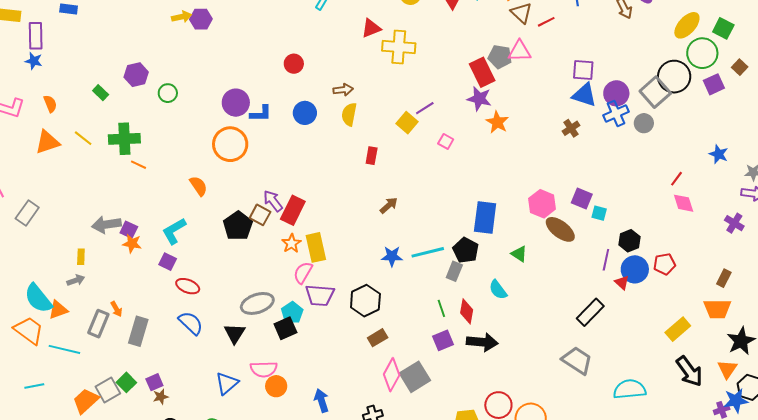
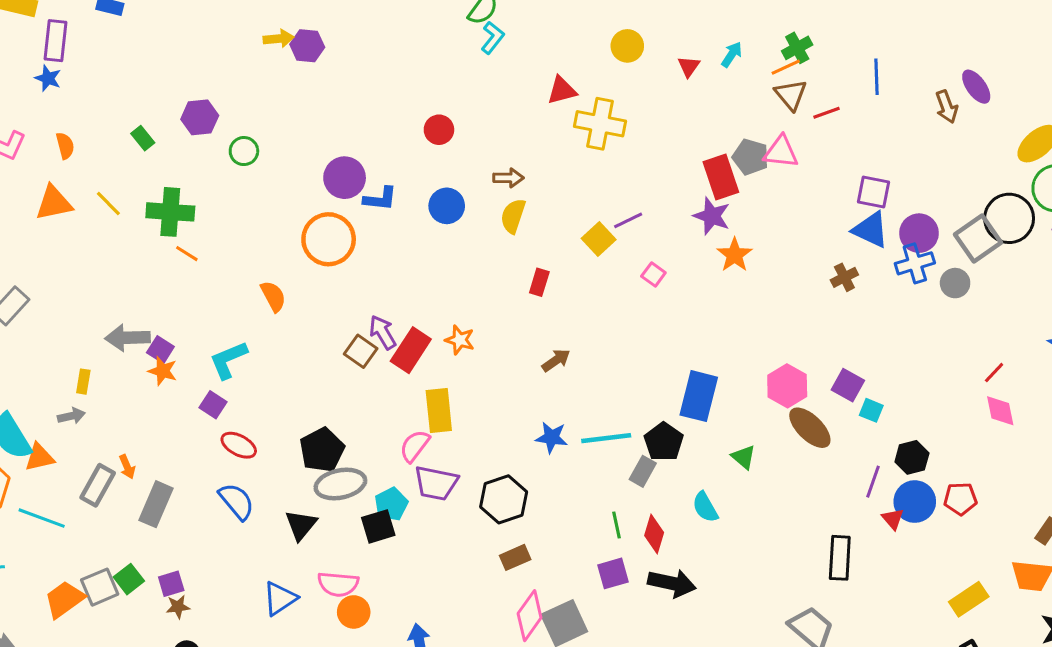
black pentagon: (238, 226) -> (322, 450), moved
orange star: (292, 243) -> (460, 340), moved, turned -30
black rectangle: (590, 312) -> (840, 558), turned -48

